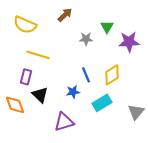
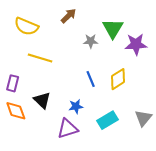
green triangle: (107, 27) -> (113, 28), size x1.5
purple rectangle: (26, 77) -> (13, 83), moved
blue star: (73, 92) -> (76, 106), moved
cyan rectangle: (102, 103) -> (108, 120), moved

